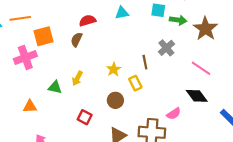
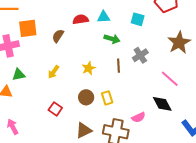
green arrow: (178, 20) -> (112, 39), moved
red semicircle: (87, 21) -> (81, 19), moved
yellow rectangle: (135, 83) -> (107, 98), moved
green triangle: (55, 87) -> (19, 75), moved, turned -32

